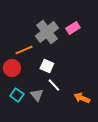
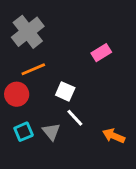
pink rectangle: (73, 28) -> (101, 53), moved
gray cross: (47, 32) -> (28, 32), moved
cyan square: (17, 95) -> (24, 132), turned 32

